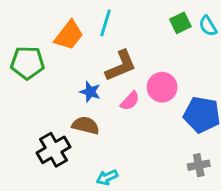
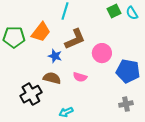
orange trapezoid: (69, 35) -> (41, 32), moved
pink semicircle: (130, 101) -> (80, 77), moved, turned 64

